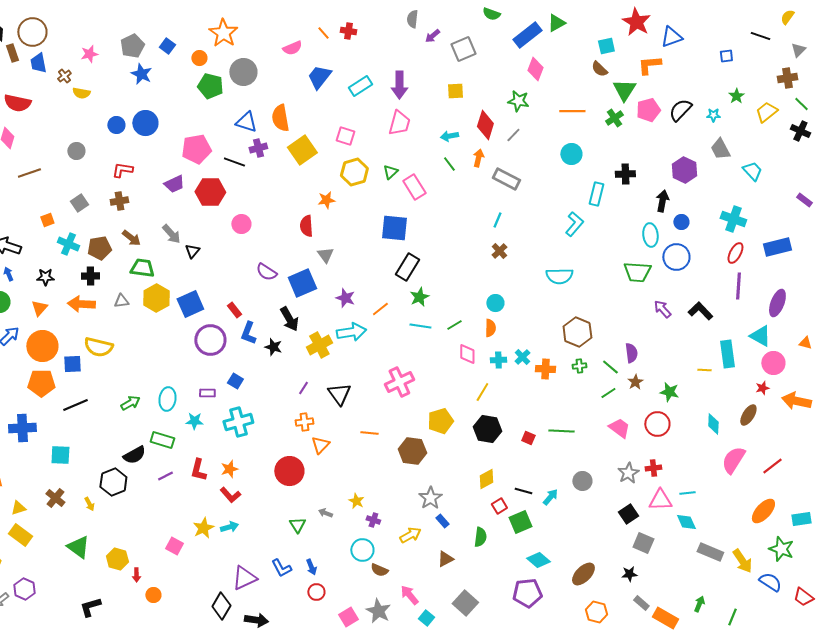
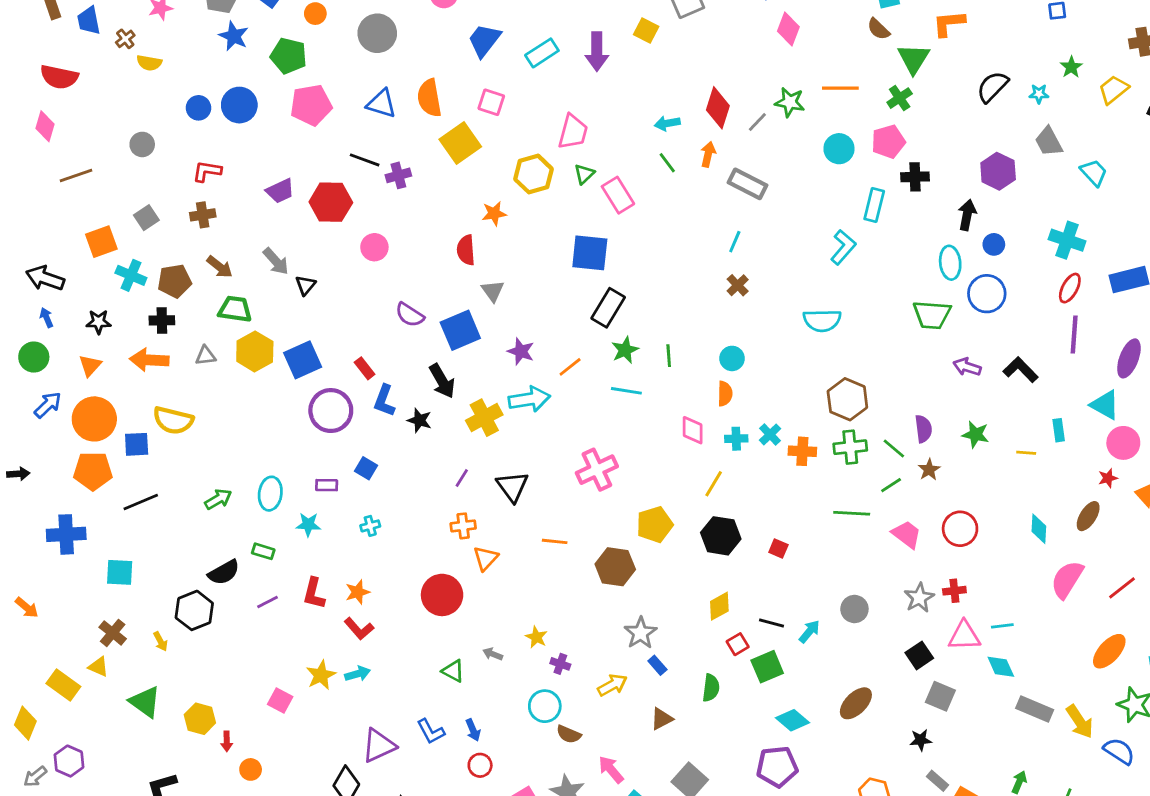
green pentagon: (210, 86) -> (289, 56), moved
yellow square: (455, 91) -> (646, 30), moved, turned 30
green star: (518, 101) -> (790, 102), moved
pink pentagon: (648, 110) -> (888, 142), moved
pink trapezoid: (399, 123) -> (573, 132), moved
pink square: (345, 136) -> (491, 102), moved
purple cross: (258, 148) -> (398, 175), moved
pink pentagon: (196, 149) -> (311, 105), moved
orange square: (47, 220) -> (101, 242), size x1.6
purple arrow: (662, 309) -> (967, 367), turned -30
green line: (454, 325) -> (669, 356), moved, turned -63
cyan rectangle: (727, 354) -> (1059, 430), size x0.6
green cross: (579, 366) -> (850, 447), size x1.6
green star: (669, 392) -> (976, 434), moved
cyan cross: (238, 422) -> (370, 526), size x0.5
green line: (561, 431) -> (852, 513), moved
green rectangle: (162, 440) -> (263, 551), size x0.7
yellow triangle: (18, 508) -> (99, 667), moved, turned 42
green triangle: (297, 525) -> (453, 671), turned -30
brown ellipse: (583, 574) -> (856, 703), moved

